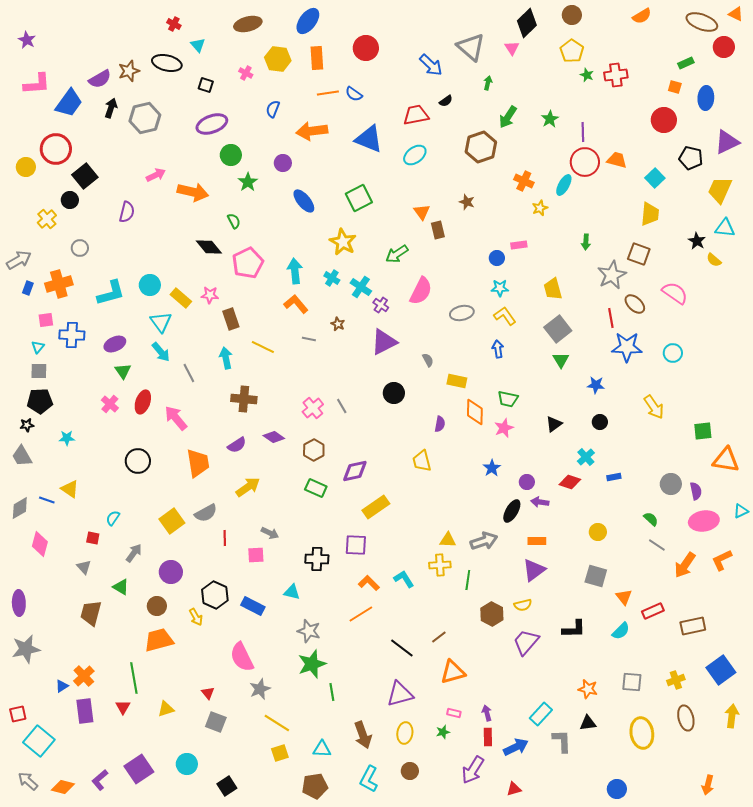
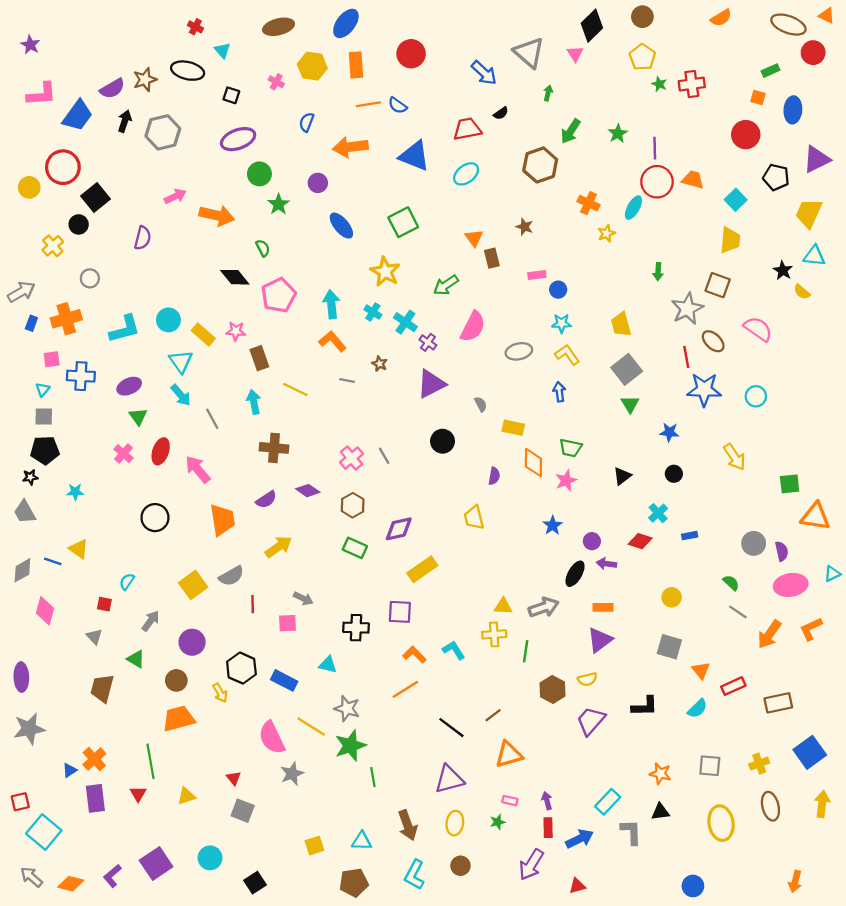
pink rectangle: (519, 245) -> (537, 275), moved
yellow line: (277, 723) -> (311, 726), moved

